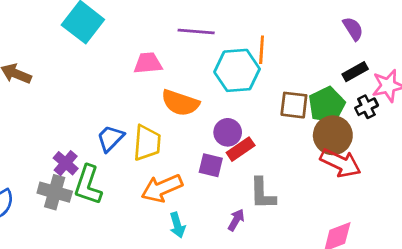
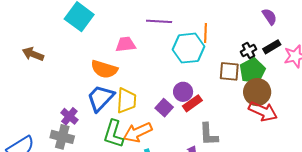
orange semicircle: (180, 103) -> (104, 69), moved
black cross: (366, 107) -> (249, 50), moved
blue trapezoid: (110, 138) -> (101, 98), size x1.4
purple square: (211, 165) -> (164, 108), moved, turned 30
green L-shape: (88, 185) -> (113, 134), moved

